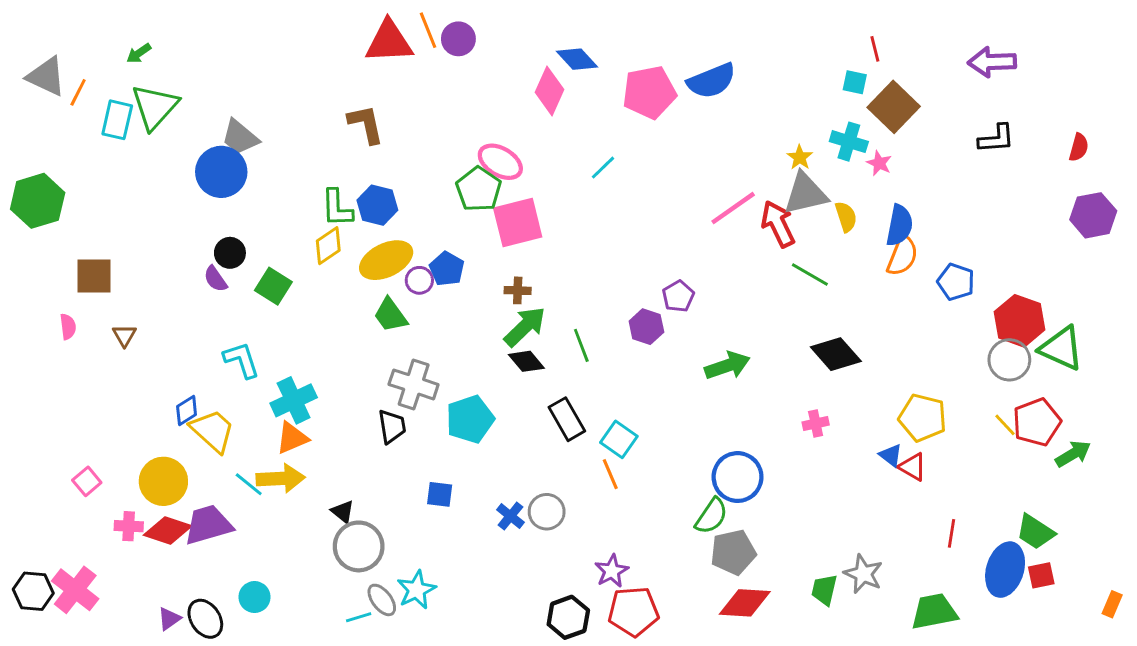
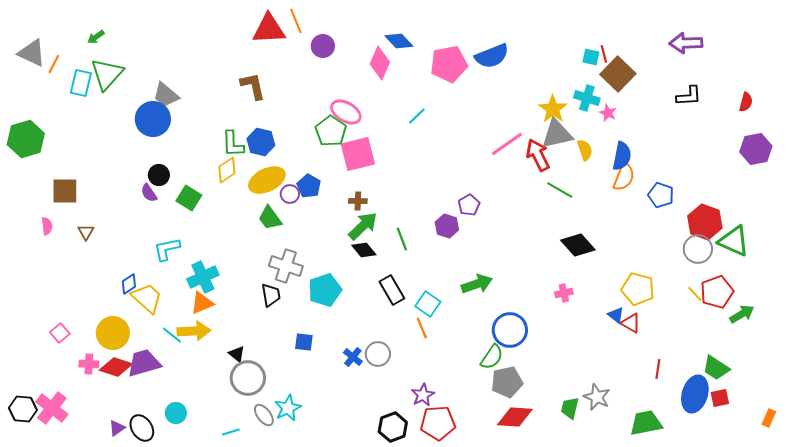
purple circle: (458, 39) -> (323, 46), moved
red line: (875, 49) -> (604, 54), moved
yellow star: (800, 157) -> (553, 109), size x1.6
cyan L-shape: (241, 360) -> (167, 249), turned -84
green arrow: (727, 366) -> (477, 284), moved
cyan line: (359, 617) -> (231, 432), moved

